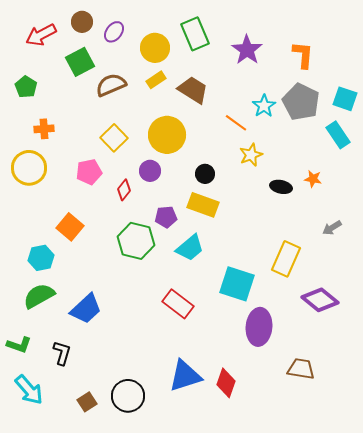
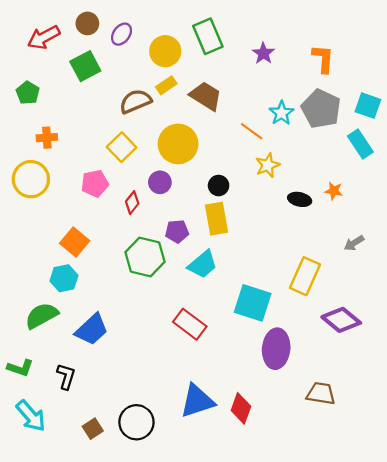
purple star: (247, 50) -> (263, 53), size x0.7
brown semicircle: (111, 85) -> (135, 101), moved
yellow rectangle: (203, 205) -> (216, 219), turned 60
cyan hexagon: (41, 258) -> (64, 278), moved

